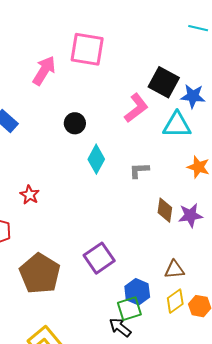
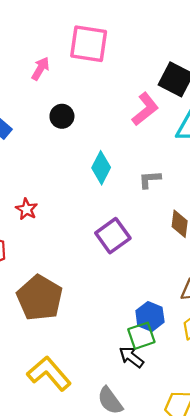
pink arrow: (44, 71) -> (40, 69), size x0.7
black circle: (75, 123) -> (62, 116), moved
purple square: (99, 258) -> (113, 236), moved

